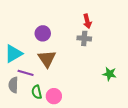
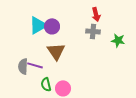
cyan triangle: (13, 54) -> (38, 25), moved
green star: (110, 74) -> (118, 40), moved
gray semicircle: (13, 85) -> (23, 66), moved

